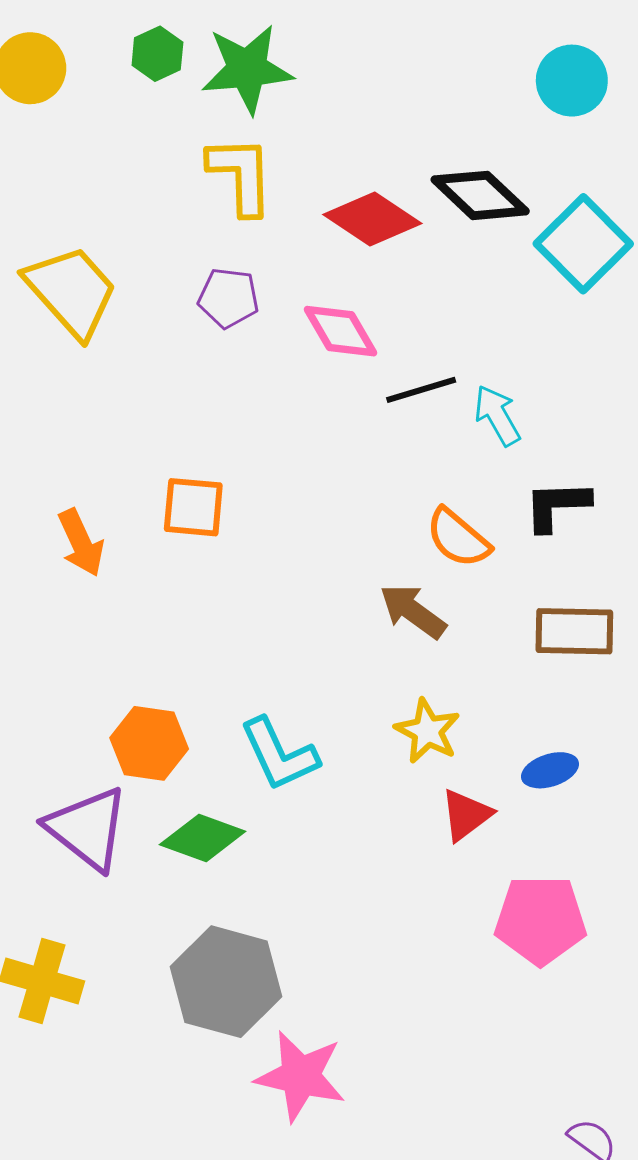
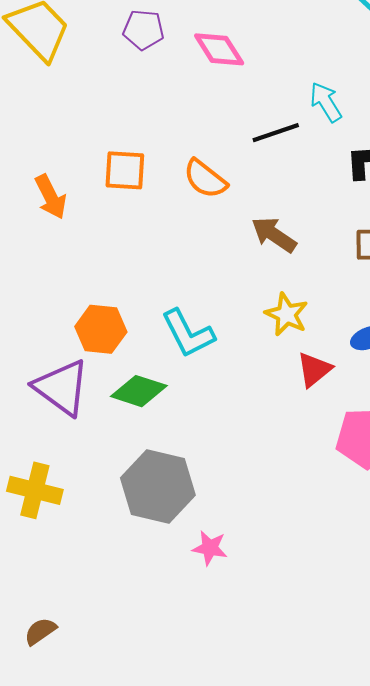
black line: (421, 390) -> (276, 133), moved
orange semicircle: (458, 538) -> (205, 179), moved
pink star: (301, 1076) -> (210, 548), size x0.6

